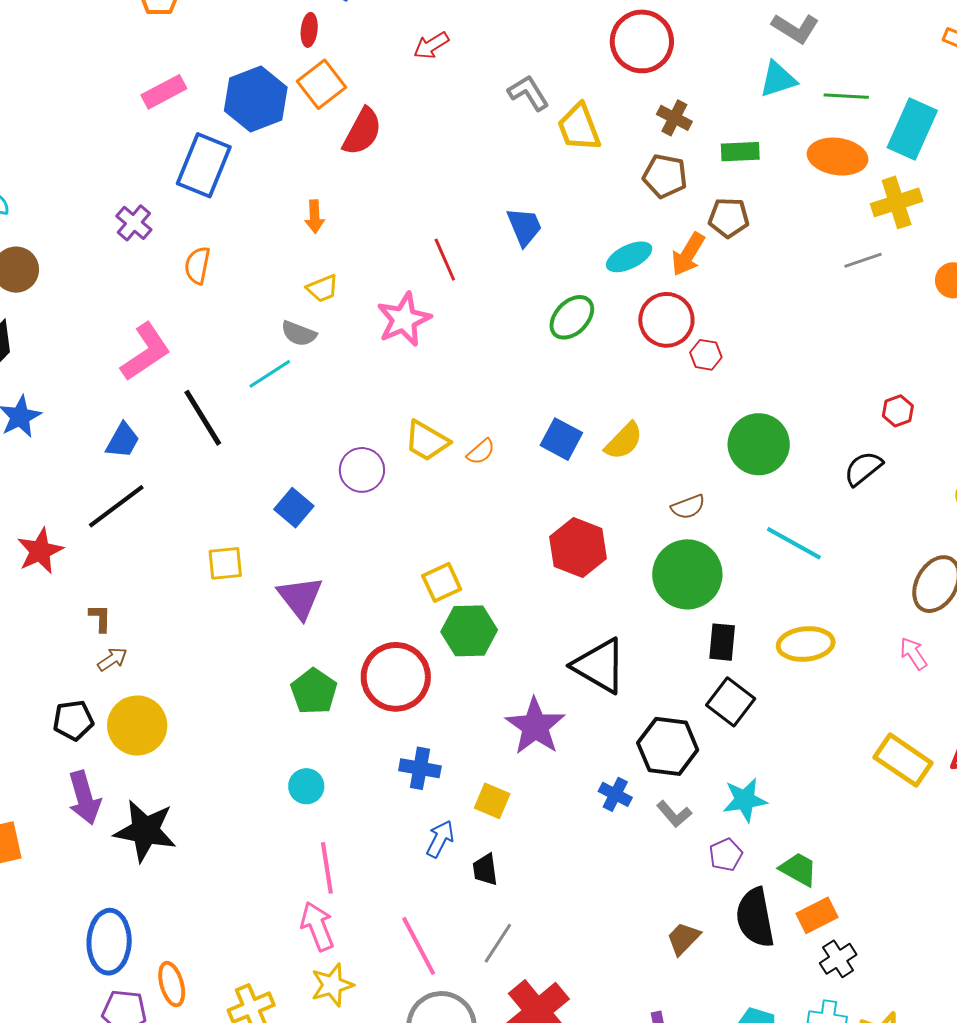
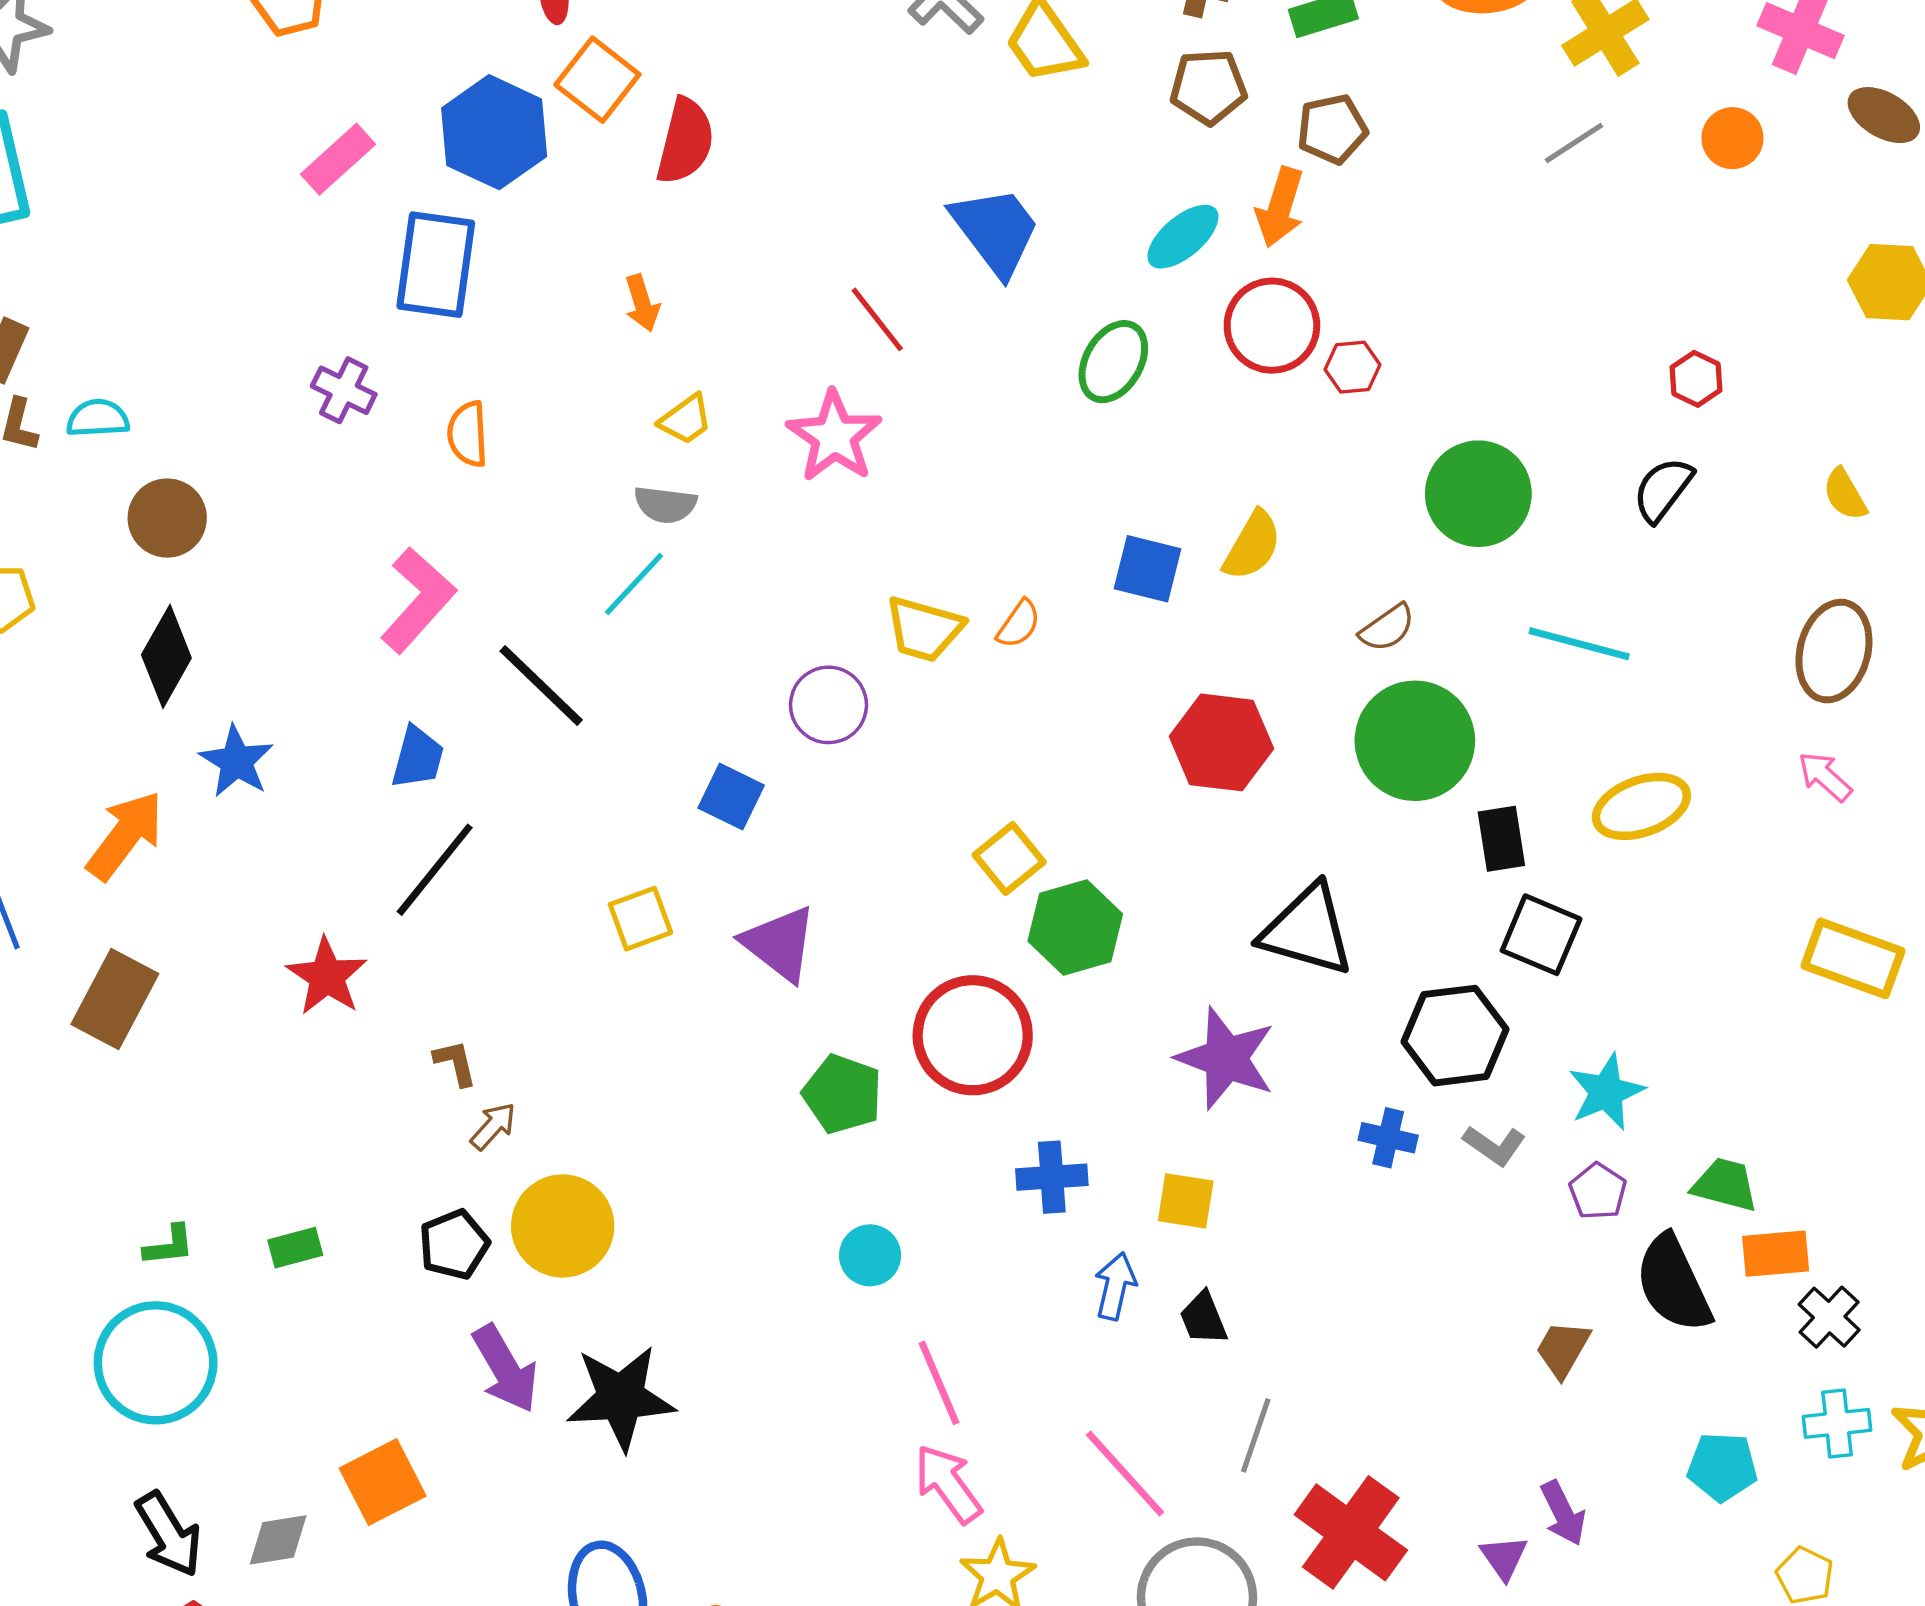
blue trapezoid: (524, 227) -> (996, 231), size x1.4
orange rectangle: (817, 915) -> (1776, 1254), turned 36

